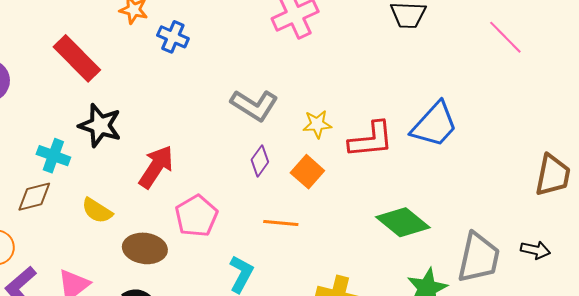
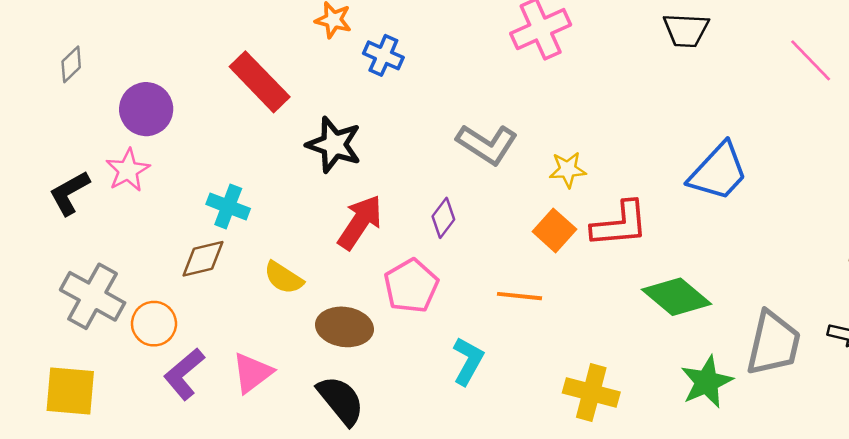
black star: (100, 125) -> (334, 145), moved
red L-shape: (371, 140) -> (620, 224), moved
purple diamond: (260, 161) -> (443, 218), moved

